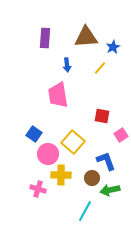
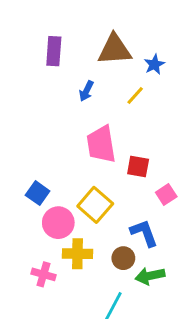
blue arrow: (67, 65) -> (86, 91), turned 32
pink trapezoid: (58, 95) -> (101, 144), moved

